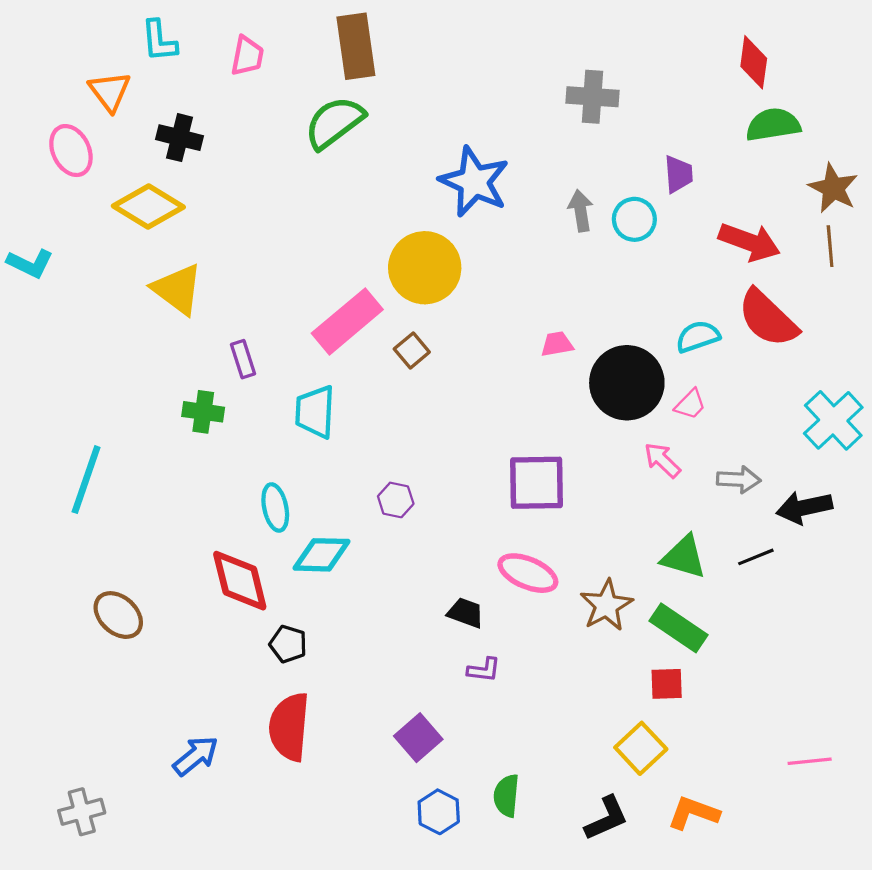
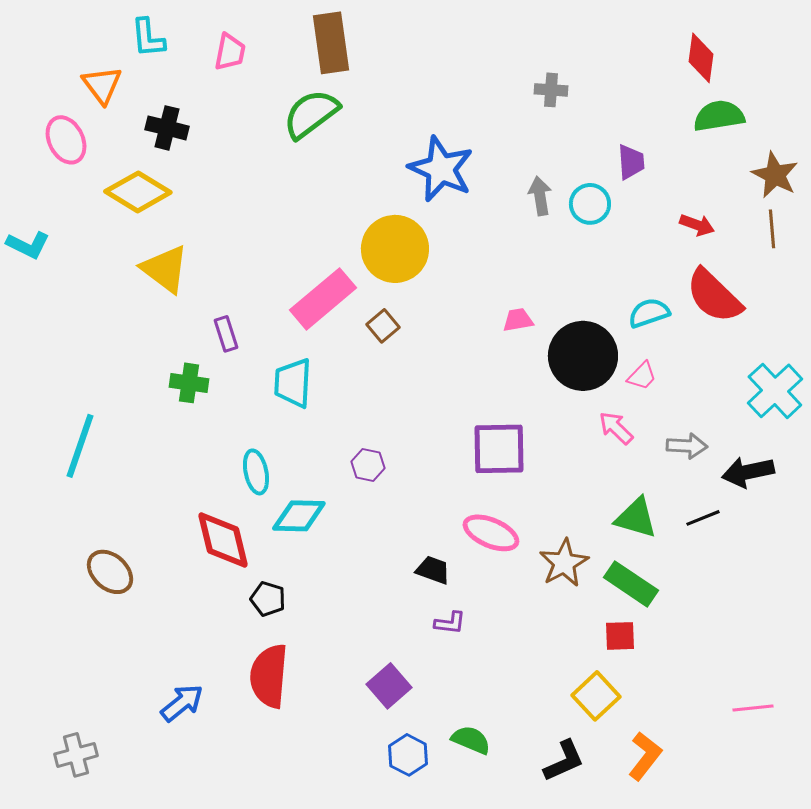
gray cross: (592, 97) -> (551, 90), size x0.7
red arrow: (749, 242) -> (697, 225), size x0.6
green semicircle: (506, 796) -> (471, 740), turned 108
orange L-shape: (693, 813) -> (645, 756), turned 108

